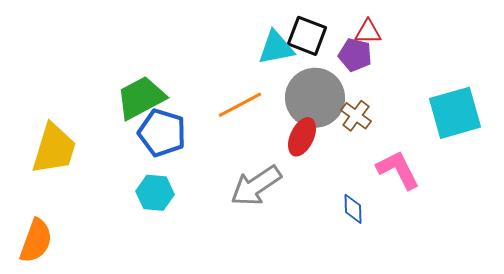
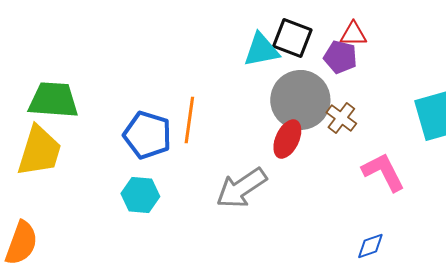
green trapezoid: (141, 98) -> (53, 100), moved, turned 32
orange line: (240, 105) -> (189, 120), moved, turned -54
blue diamond: (353, 209) -> (370, 246), moved, turned 72

